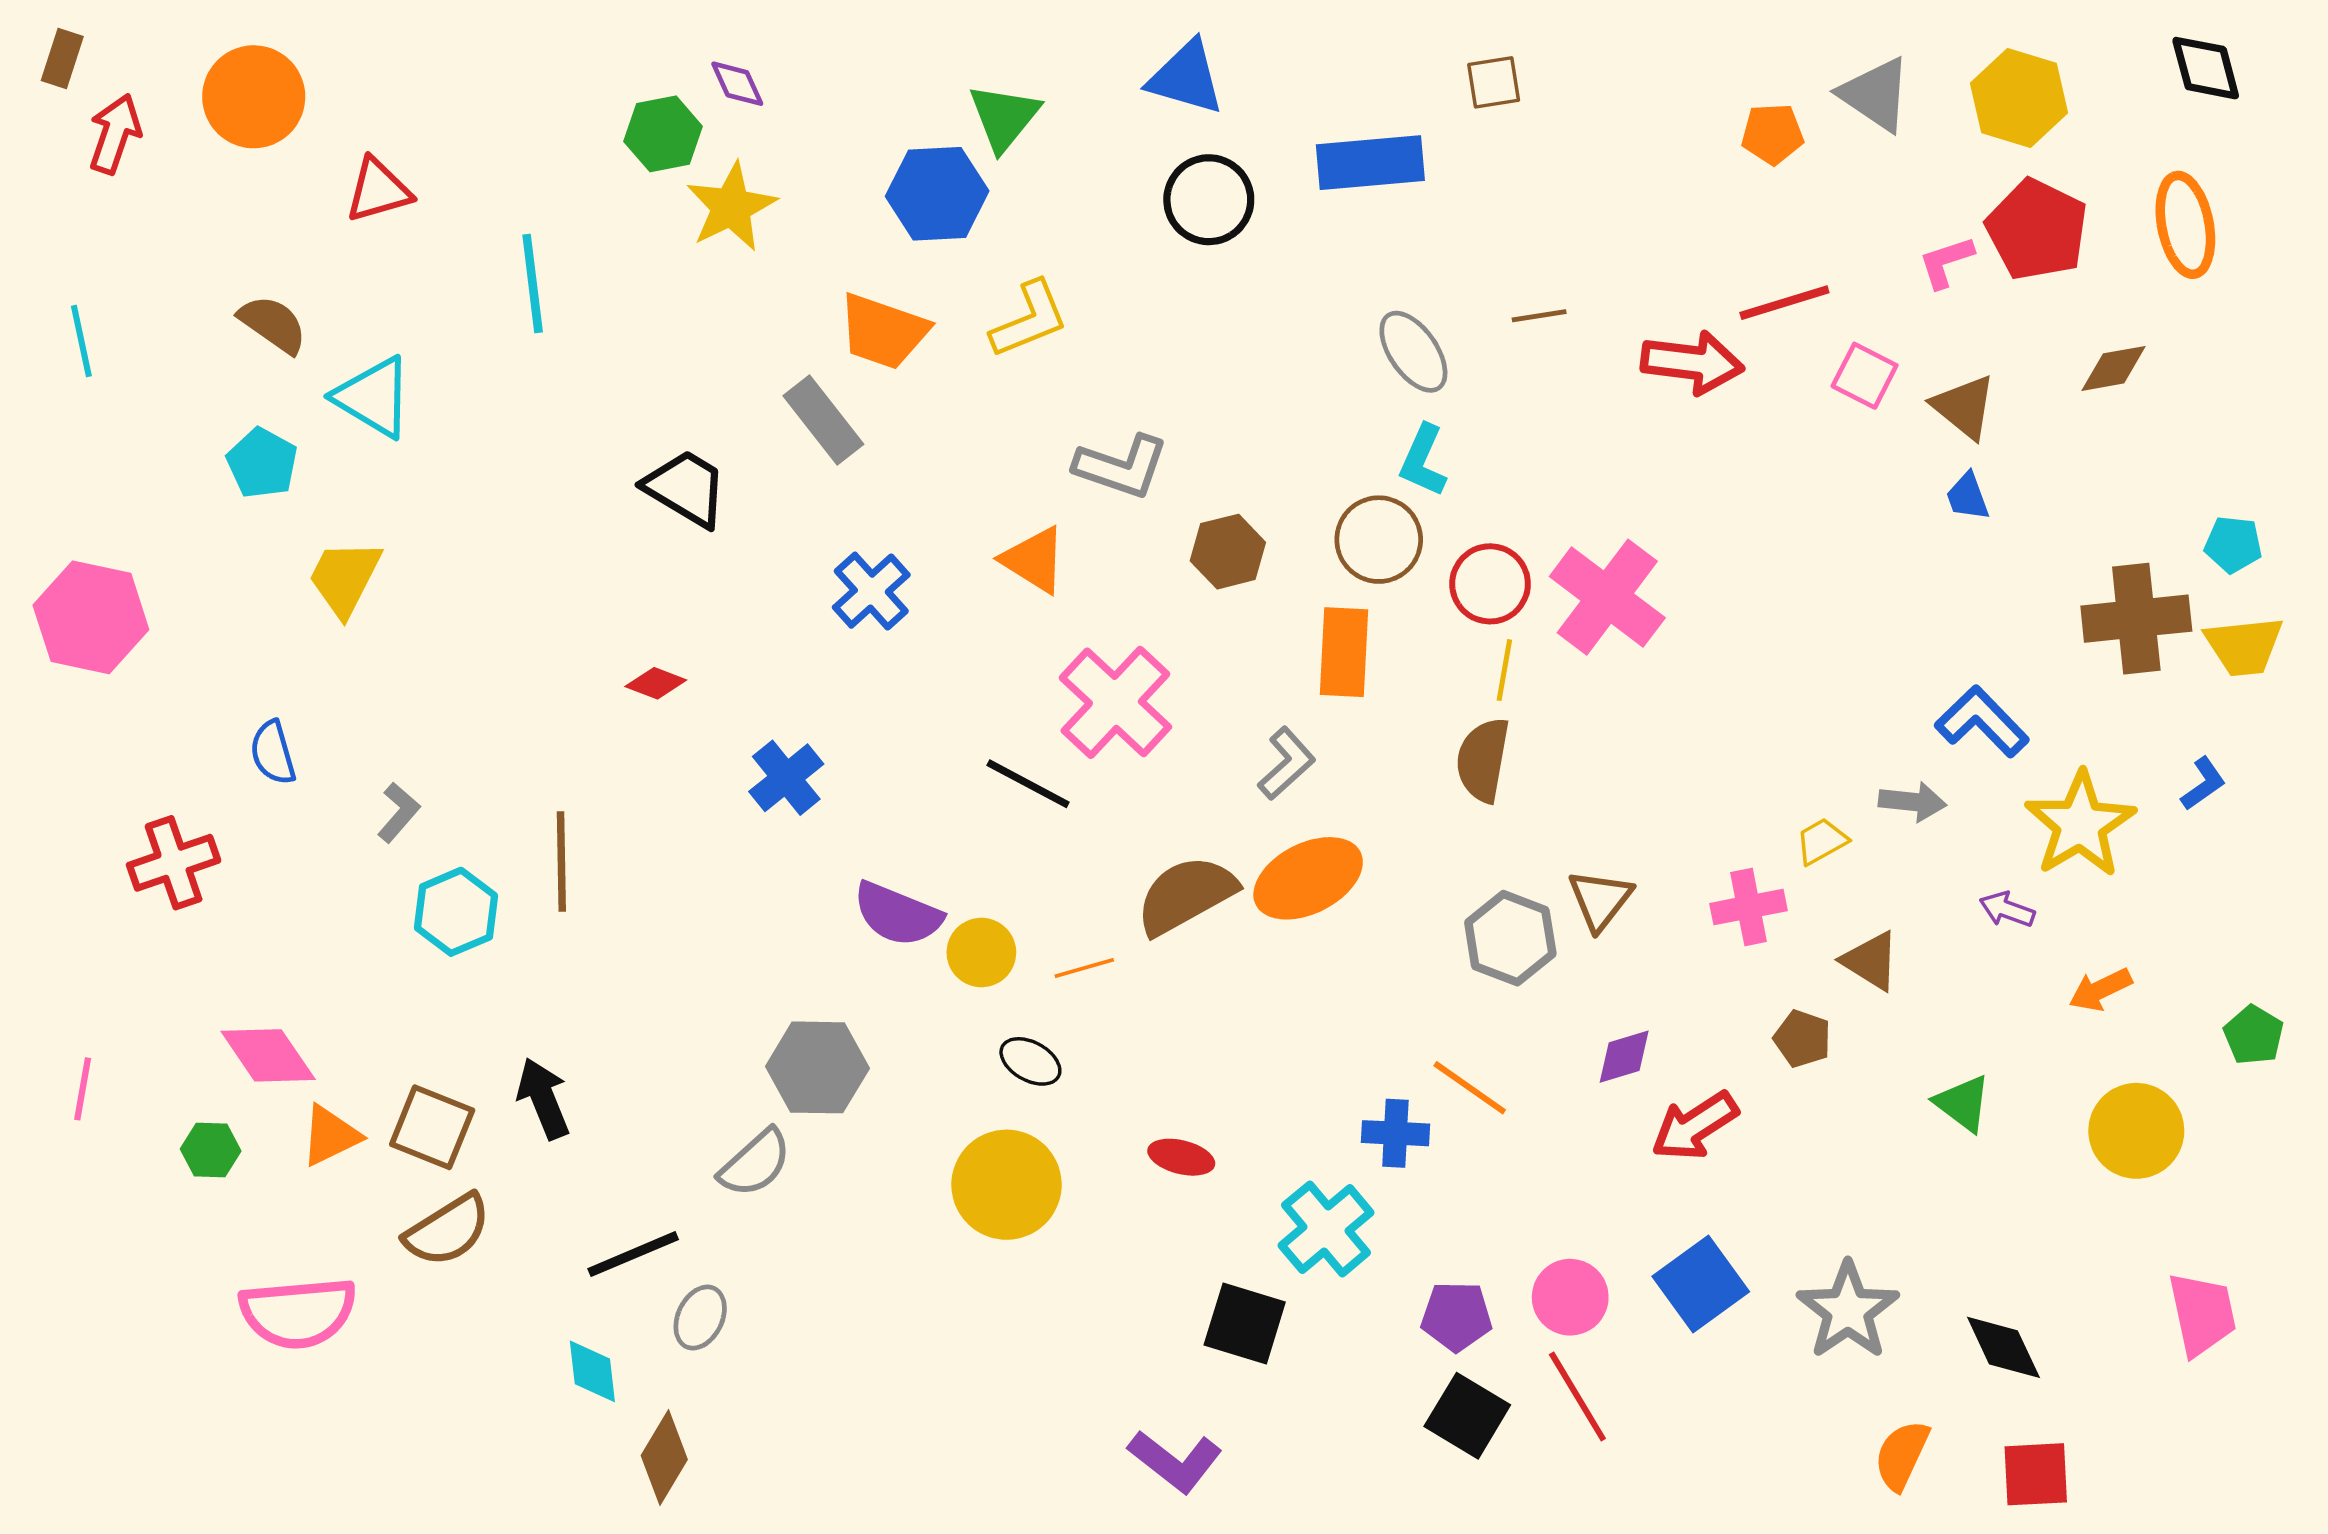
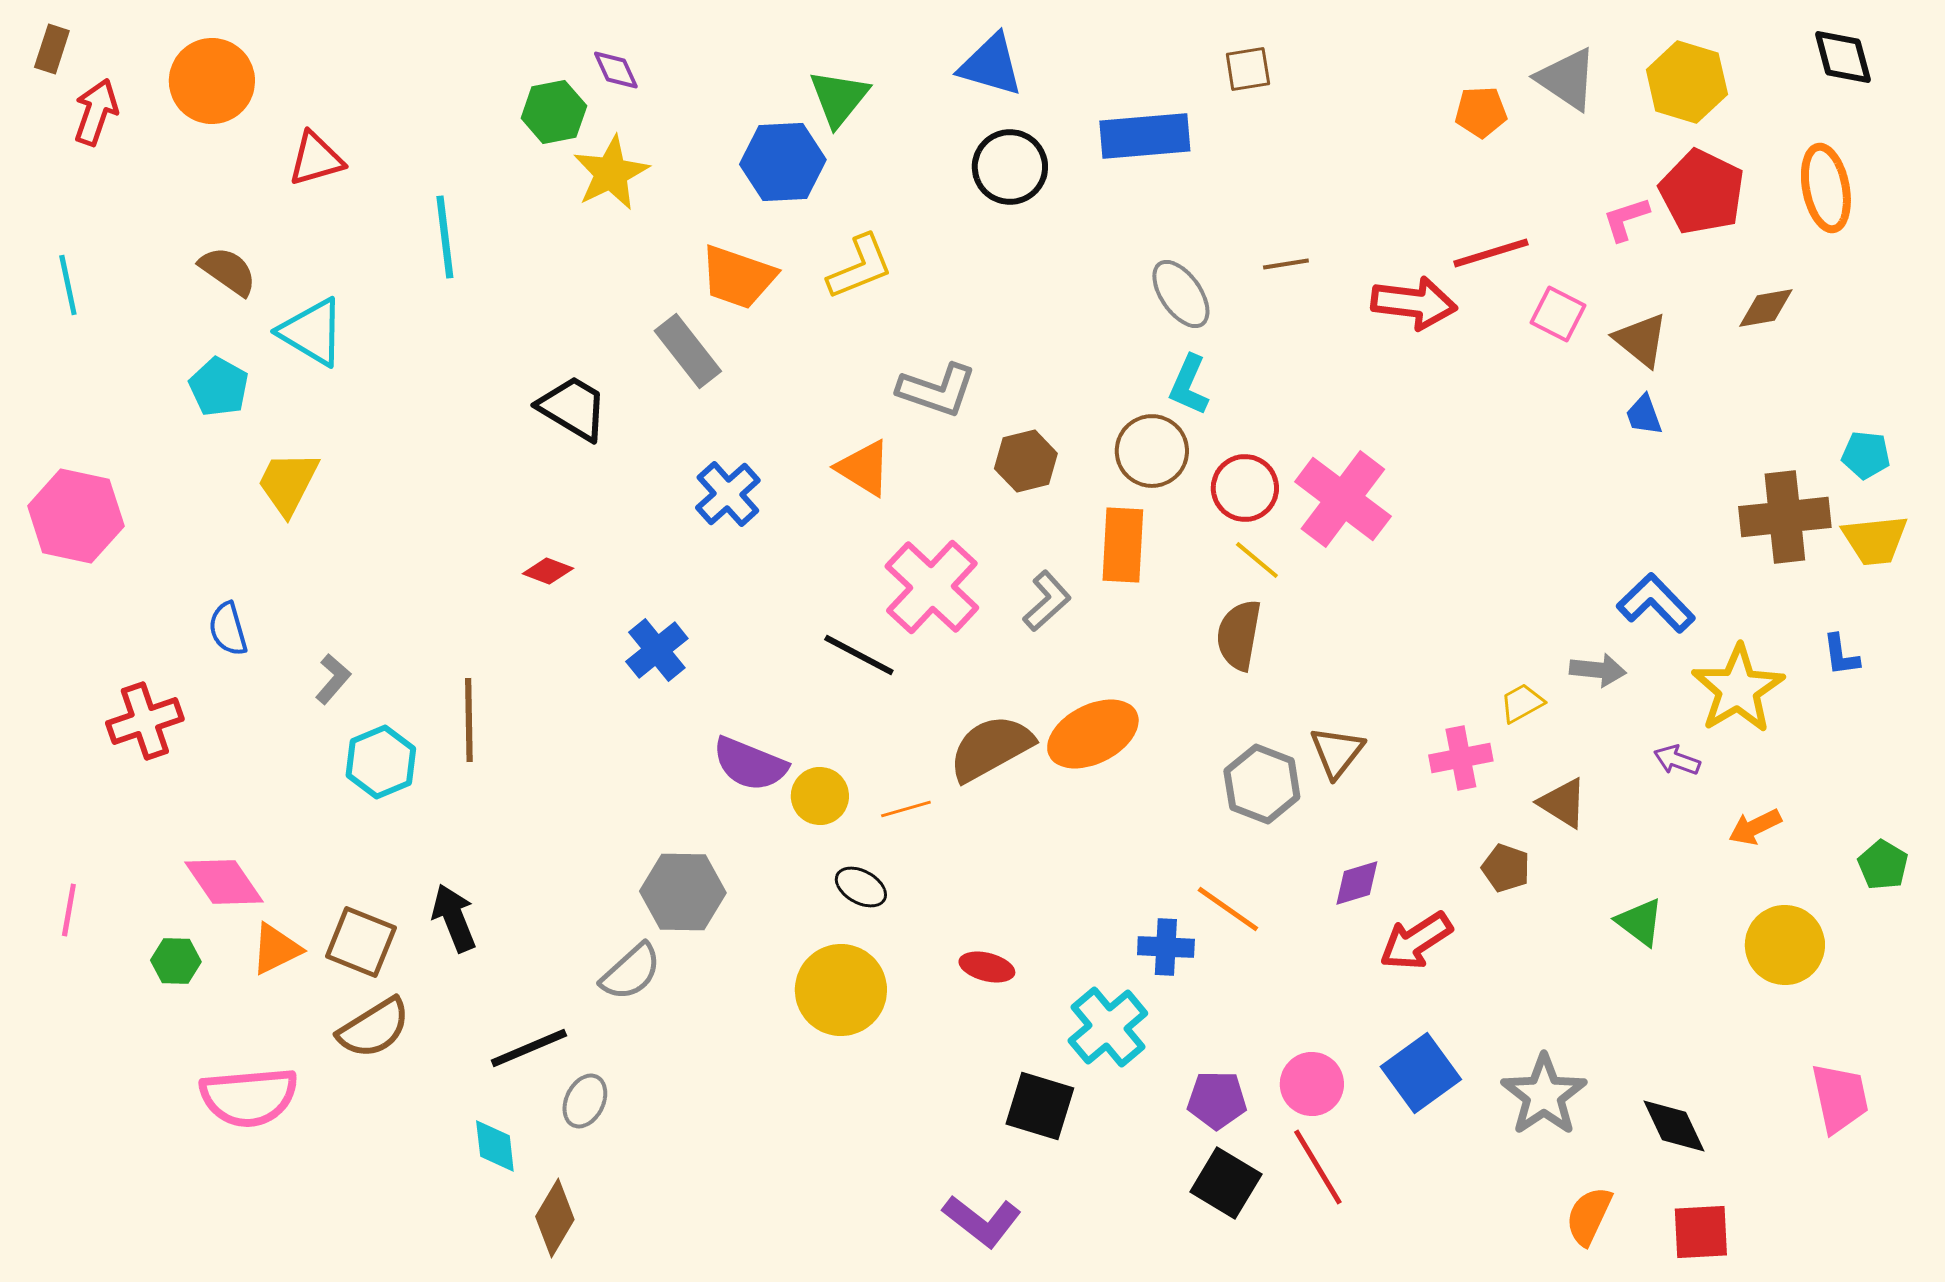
yellow line: (1504, 670) -> (1257, 560), turned -60
gray L-shape: (1287, 763) -> (1047, 601), moved
blue L-shape: (2203, 784) -> (1841, 655), turned 117

